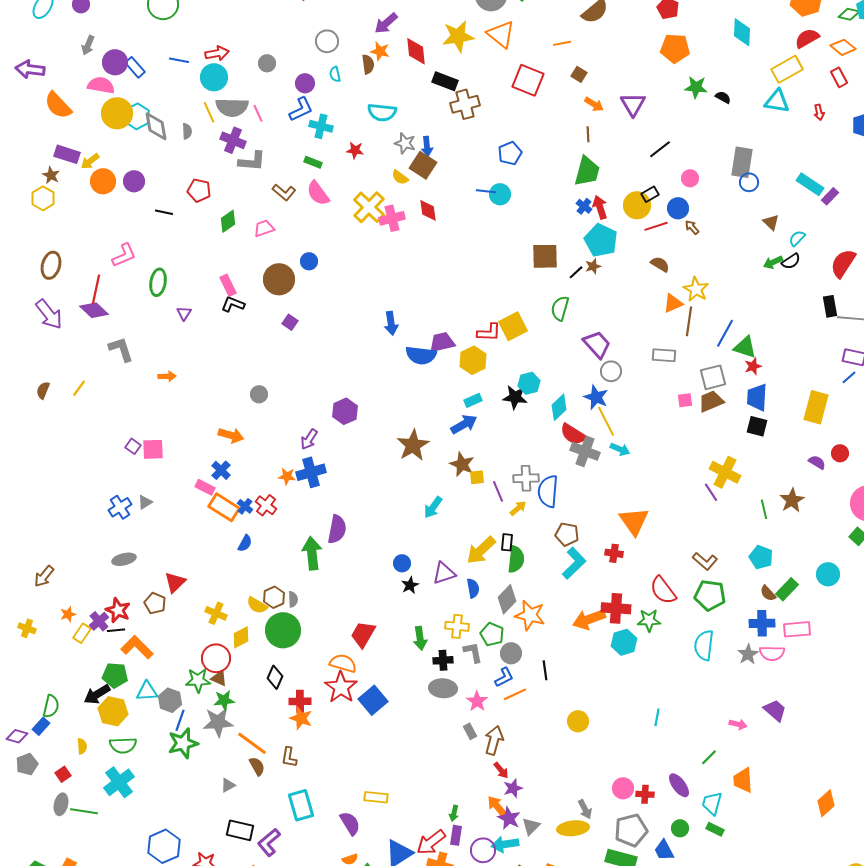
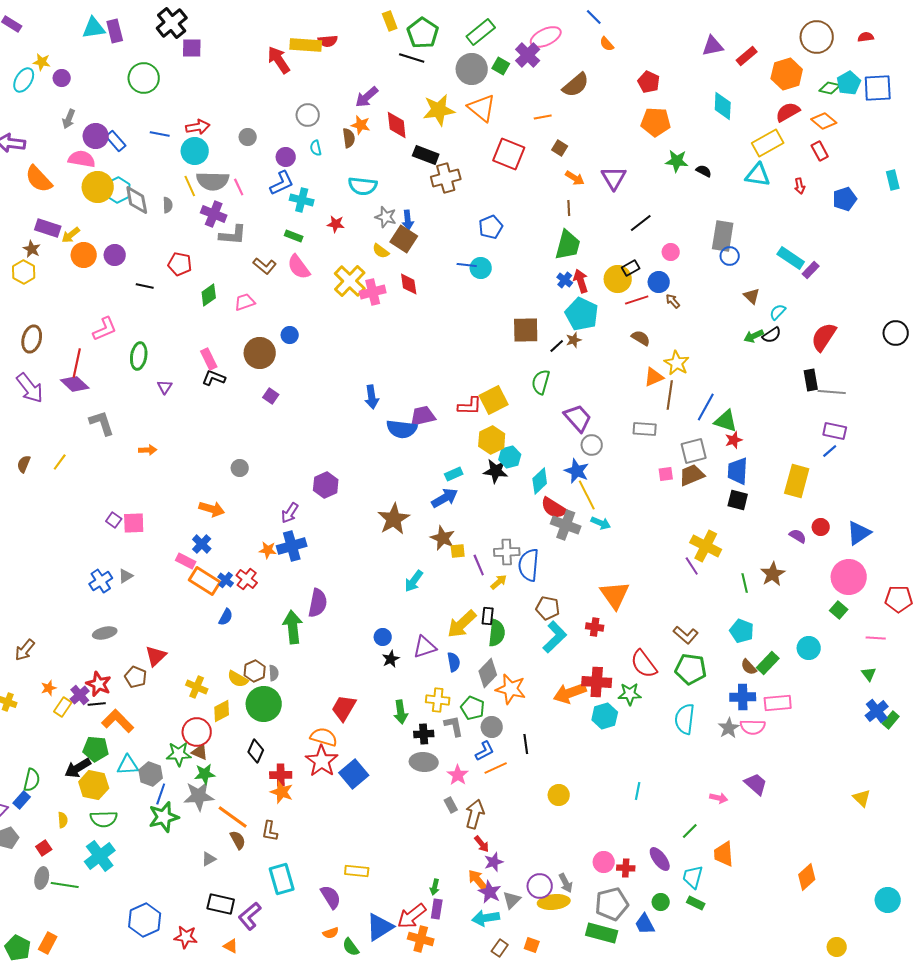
yellow hexagon: (473, 360) -> (492, 440), moved
purple circle: (483, 850) -> (540, 886), moved

